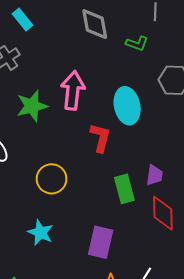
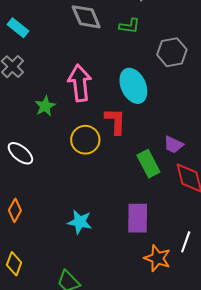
green star: (32, 106) -> (45, 106), size x0.7
purple trapezoid: (154, 175) -> (173, 145), turned 120
yellow circle: (52, 179) -> (85, 140), moved

